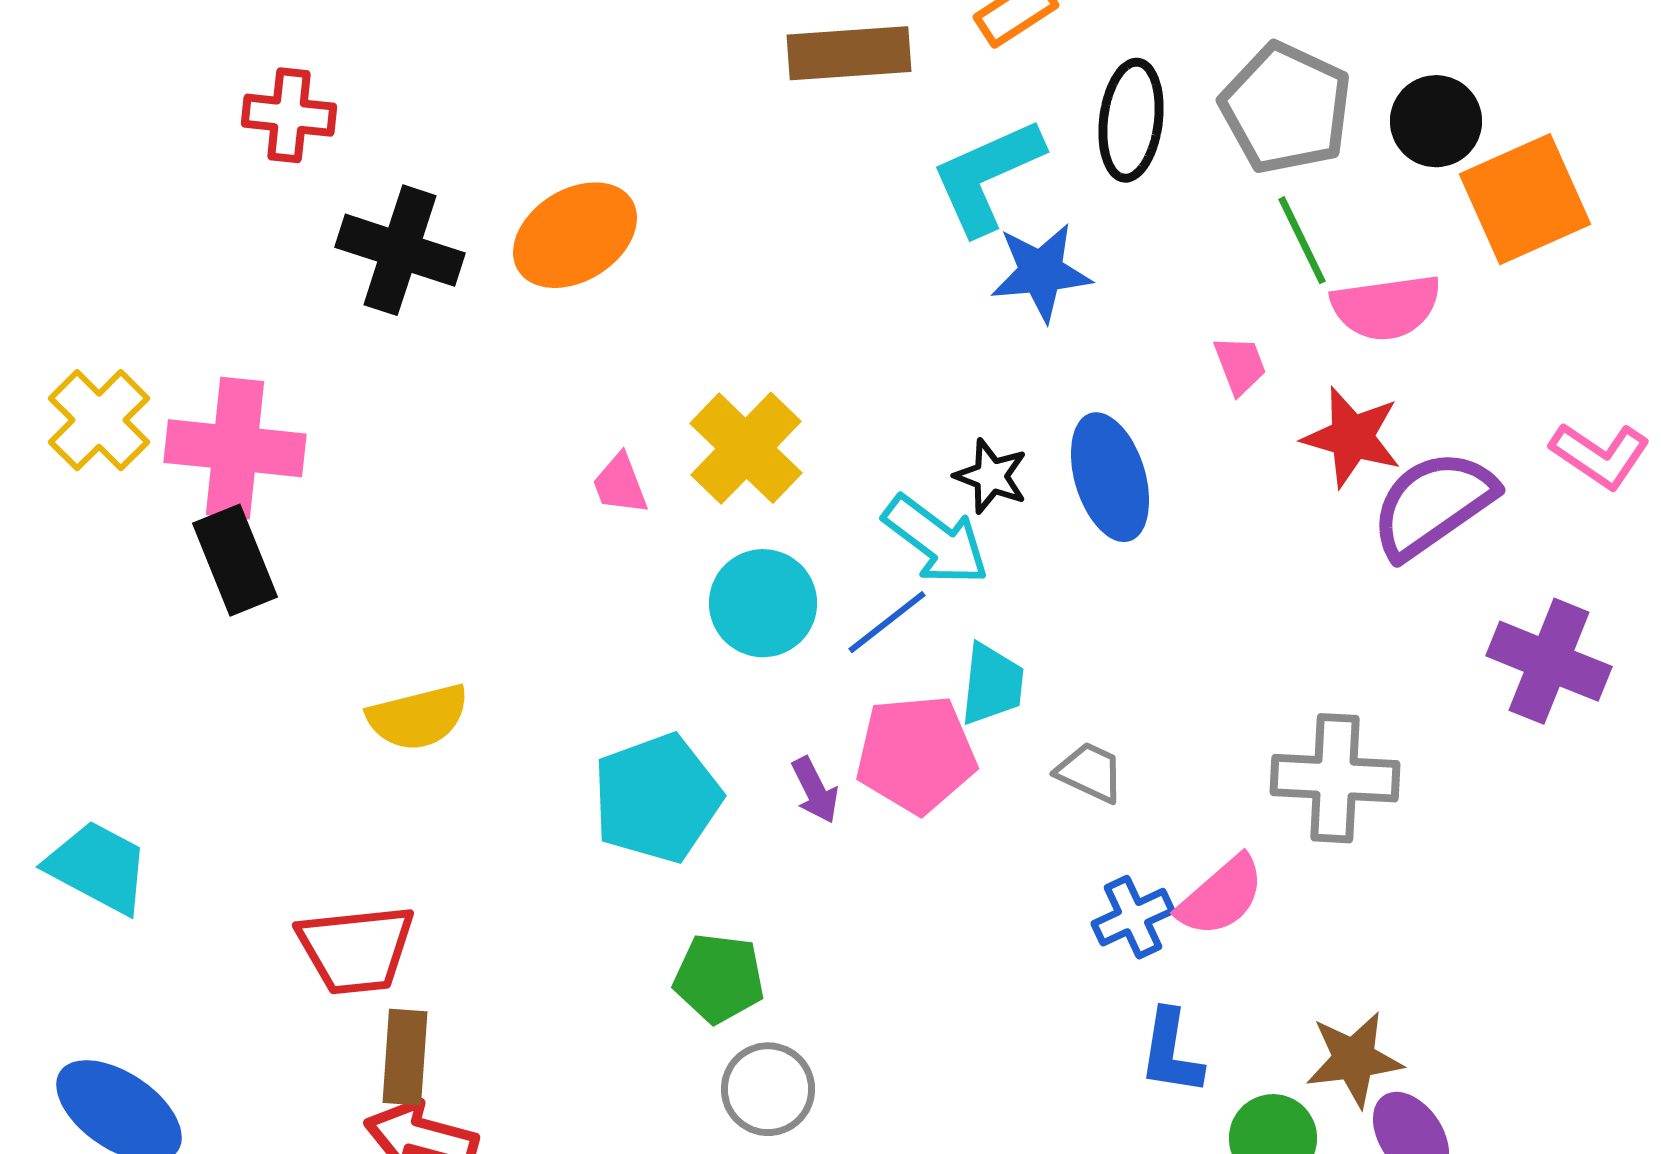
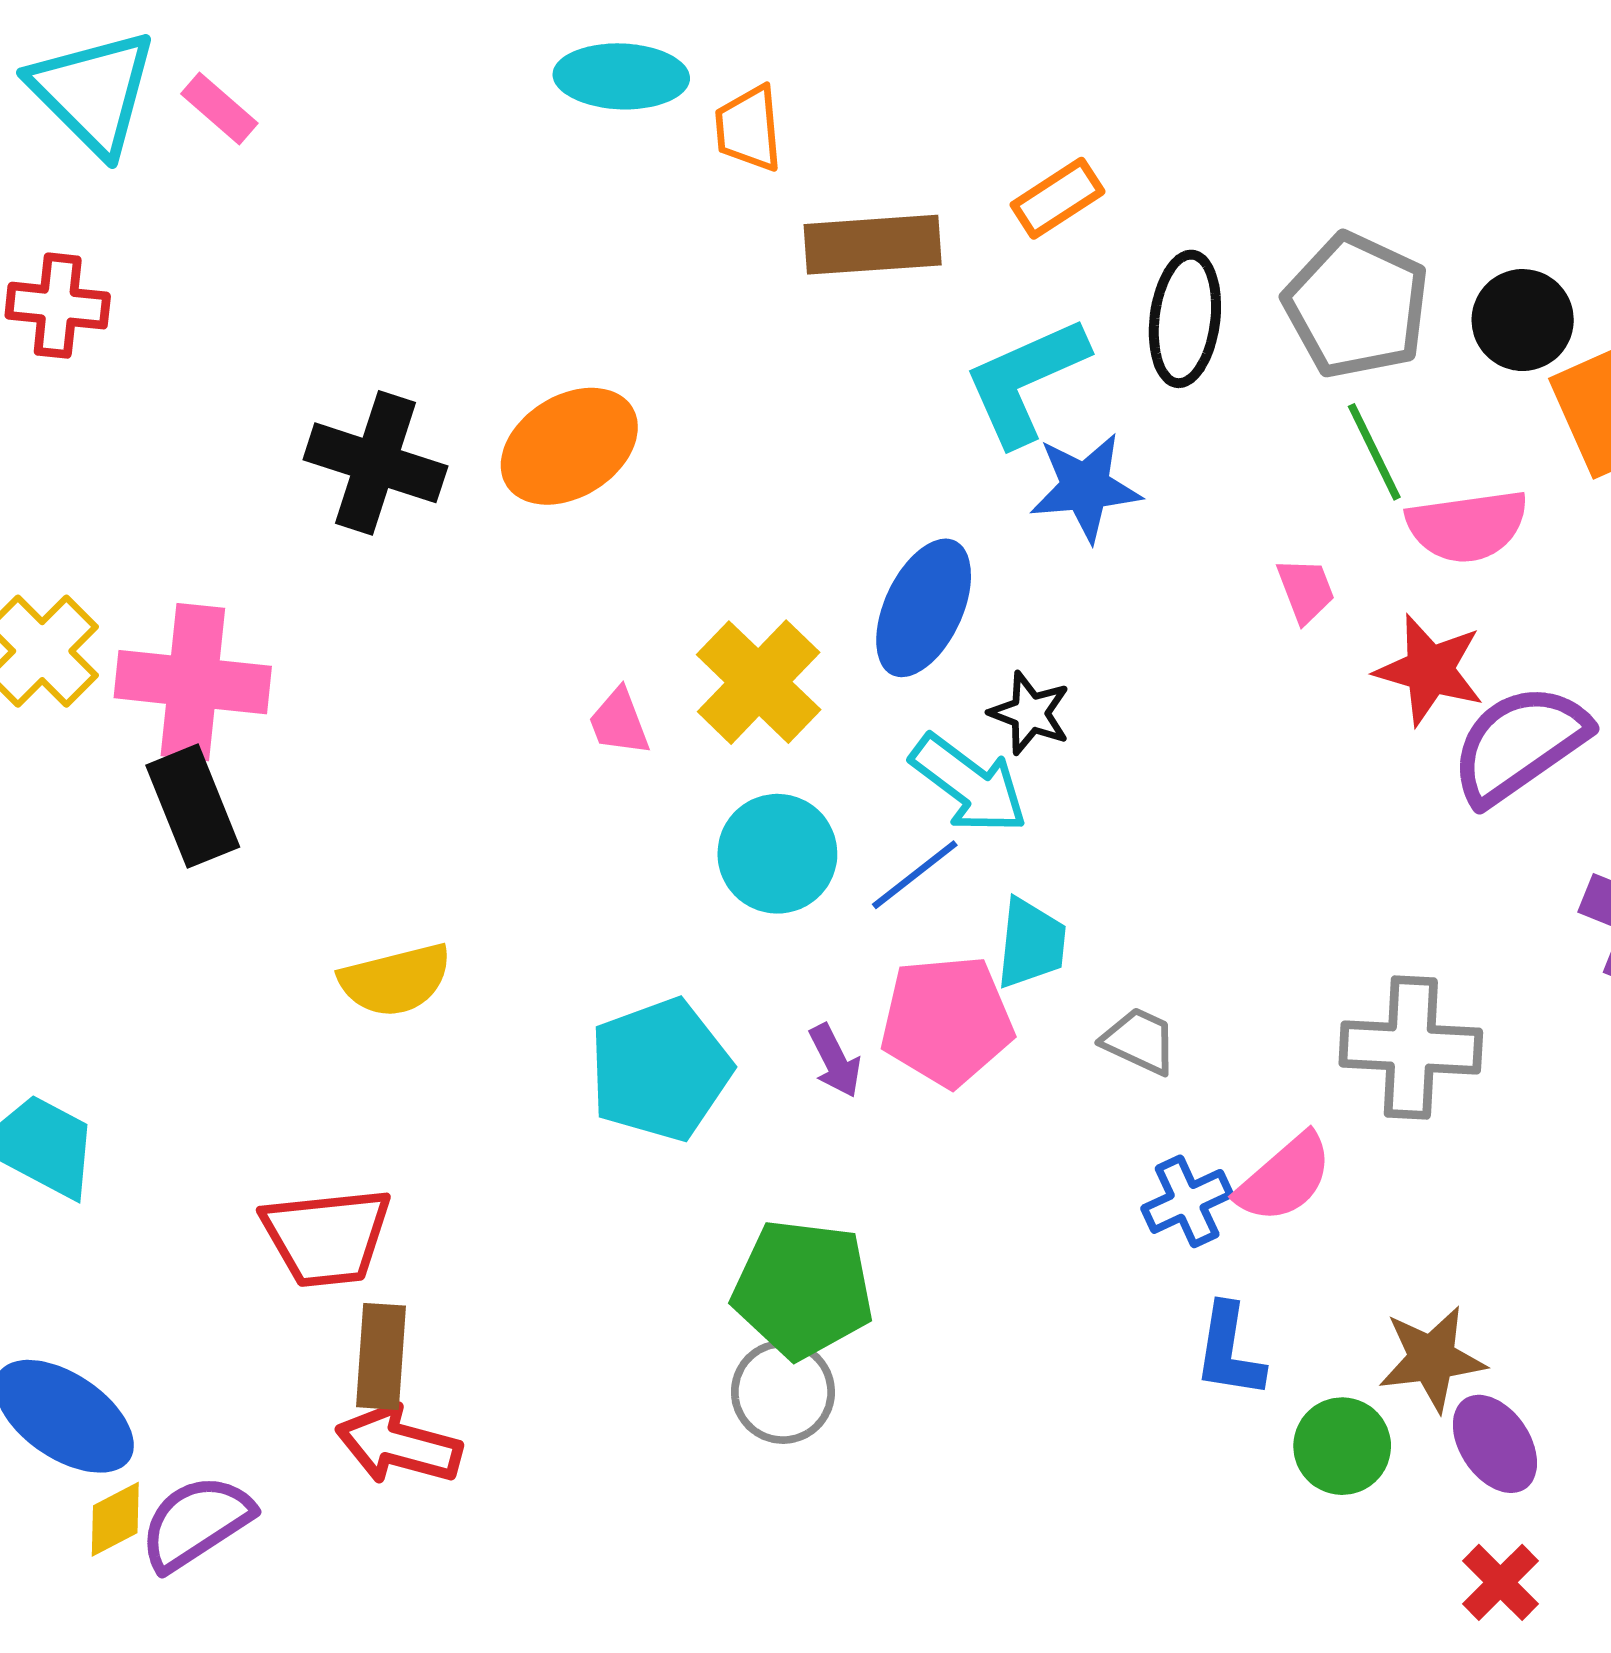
red cross: (289, 115) -> (58, 306), moved
blue ellipse: (1110, 477) -> (924, 608), moved, turned 42
green pentagon: (719, 978) -> (803, 1289), moved, size x1.4

